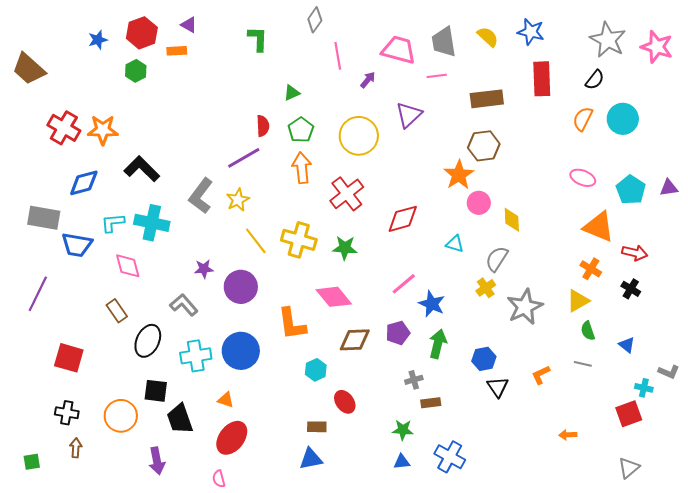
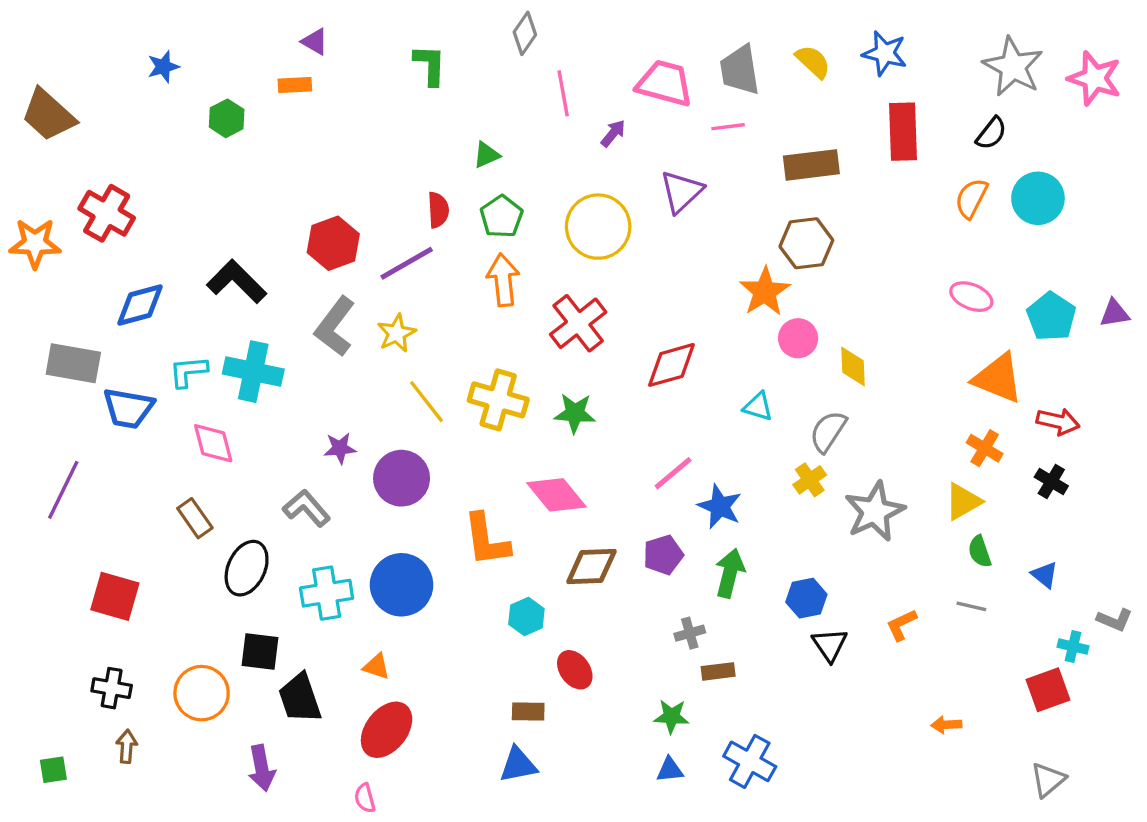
red hexagon: (142, 33) -> (333, 243), moved
orange star: (103, 130) -> (35, 243), moved

